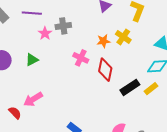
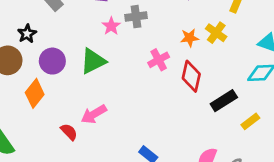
pink cross: (81, 58) -> (159, 60), turned 35
green triangle: (32, 60) -> (93, 61), size x1.5
yellow rectangle: (151, 89) -> (250, 121), moved

